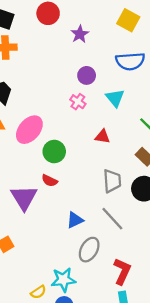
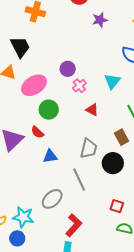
purple circle: (87, 75) -> (68, 69), moved
pink cross: (78, 102) -> (79, 86), moved
blue triangle: (75, 220) -> (50, 156), moved

